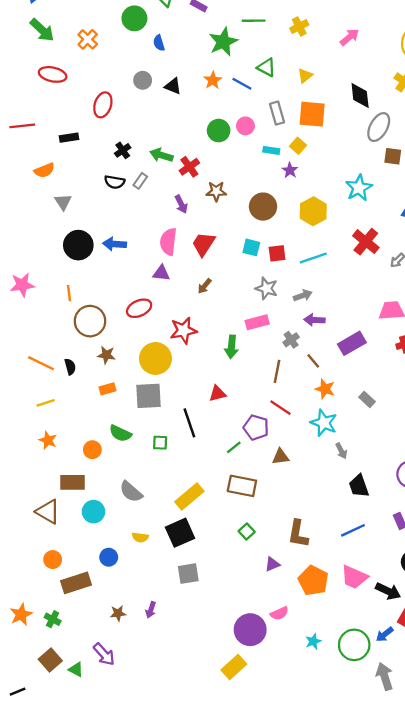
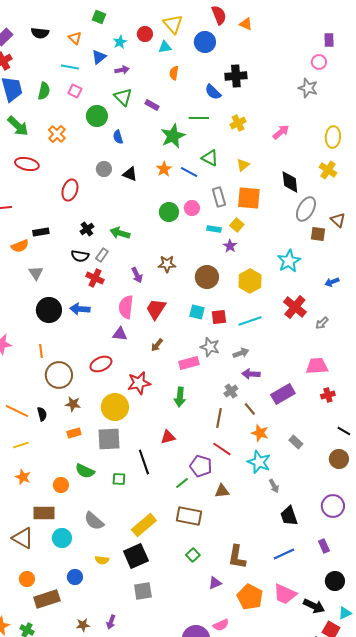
black rectangle: (69, 138) -> (41, 232), moved
red cross: (189, 167) -> (95, 278), moved, turned -30
pink rectangle: (257, 322) -> (189, 363), moved

